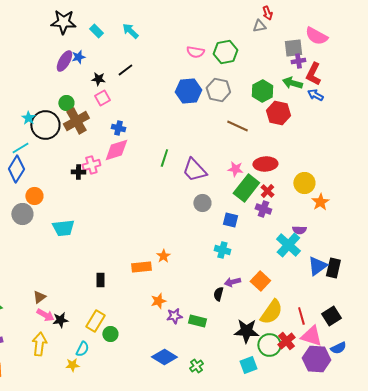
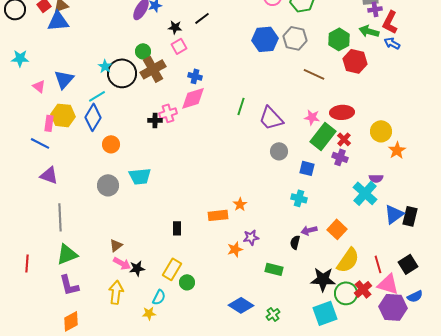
gray circle: (22, 214) -> (108, 185), moved
purple star: (174, 316) -> (251, 237), moved
cyan square: (248, 365) -> (325, 313), size x1.4

